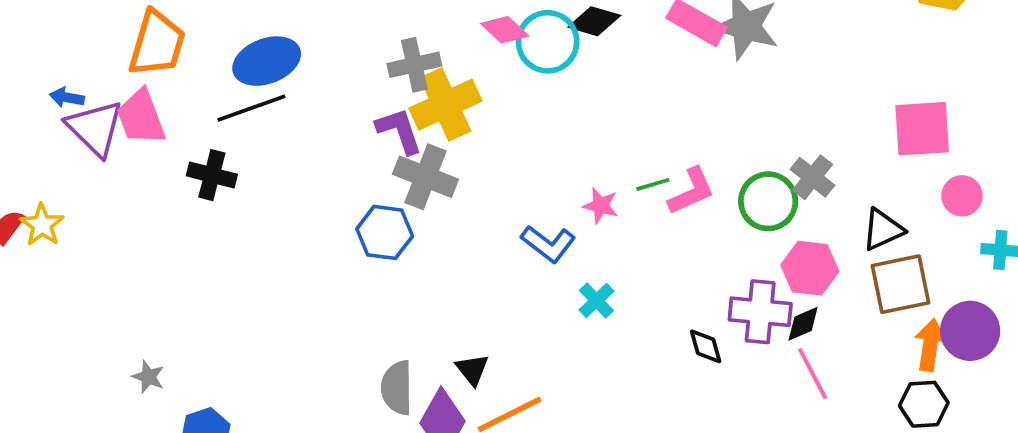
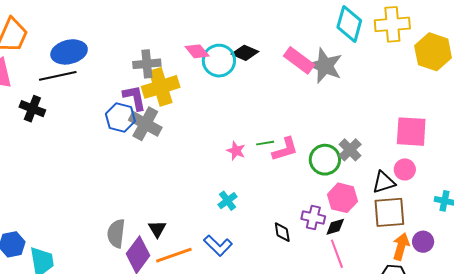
pink circle: (962, 196) -> (405, 169), moved
blue hexagon: (385, 232) -> (120, 118), moved
blue L-shape: (548, 244) -> (218, 246), moved
purple cross: (760, 312) -> (313, 218), size x0.7
purple circle: (970, 331) -> (423, 242), size x0.7

